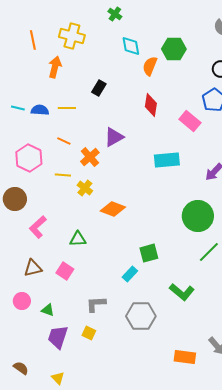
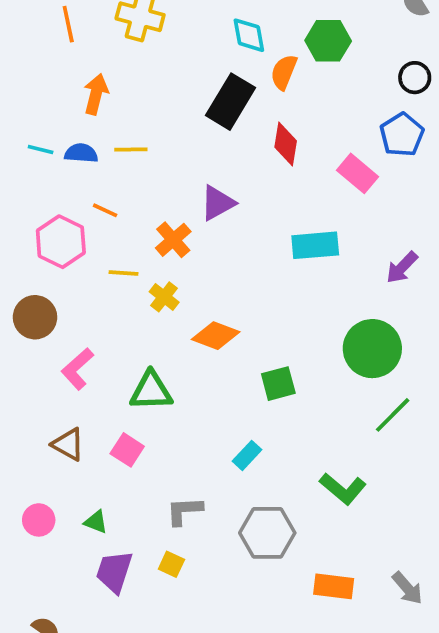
orange arrow: (55, 67) -> (96, 94), moved
black rectangle: (99, 88) -> (230, 102), moved, size x1.8
orange line: (64, 141) -> (105, 210), moved
green triangle: (78, 239) -> (151, 391), size x1.4
green square: (149, 253) -> (278, 384), moved
brown triangle: (33, 268) -> (68, 444), turned 42
pink circle: (22, 301) -> (39, 520), moved
orange rectangle: (185, 357) -> (334, 586), moved

